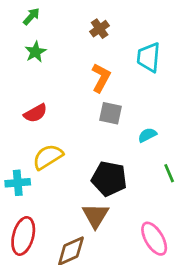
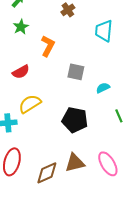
orange L-shape: (101, 78) -> (48, 46), moved
brown triangle: (95, 215) -> (75, 163), moved, turned 45

